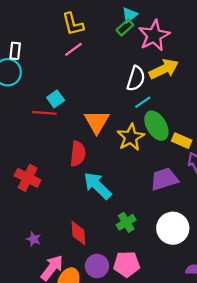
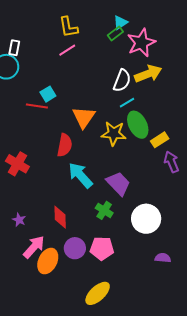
yellow star: (131, 137) -> (114, 133), turned 30
yellow rectangle: (182, 141) -> (160, 140), turned -60
purple trapezoid: (164, 179) -> (118, 184), moved, turned 60
green cross: (126, 222) -> (104, 210), turned -30

